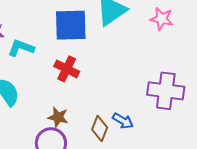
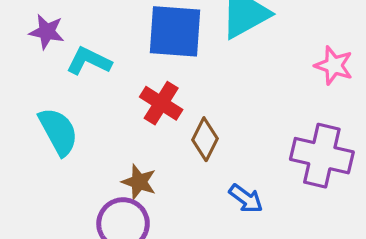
pink star: (162, 19) -> (334, 66), moved
brown diamond: (100, 129) -> (205, 139), moved

